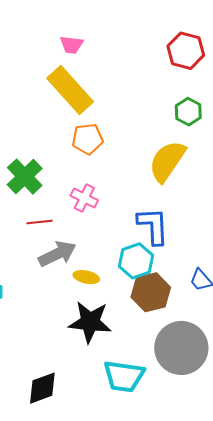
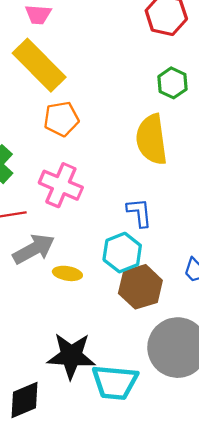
yellow semicircle: (167, 161) -> (152, 139), turned -39
pink cross: (84, 198) -> (61, 185), size x1.4
blue L-shape: (153, 226) -> (139, 213), size x0.7
black star: (90, 322) -> (71, 356), moved

